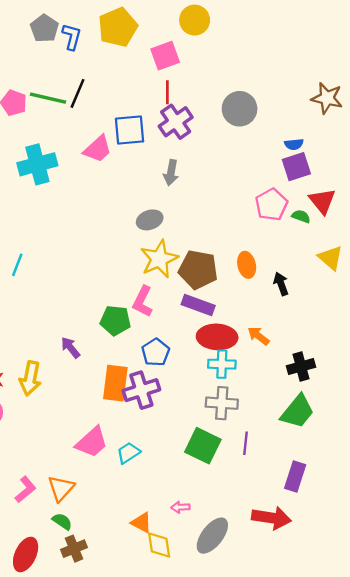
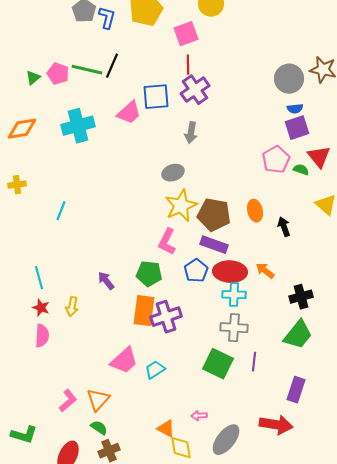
gray circle: (240, 109) -> (289, 79), moved
green pentagon: (115, 320) -> (149, 274), moved
blue pentagon: (156, 352) -> (196, 271), moved
yellow arrow: (30, 378) -> (72, 307), size x0.7

